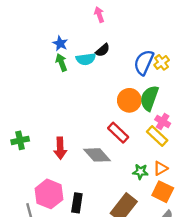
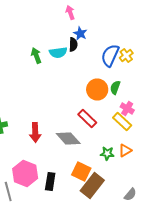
blue star: (60, 43) -> (80, 34), moved
black semicircle: (103, 50) -> (73, 44), turned -48
green semicircle: (149, 98) -> (115, 88), size x0.6
orange square: (163, 192) -> (81, 172), moved

